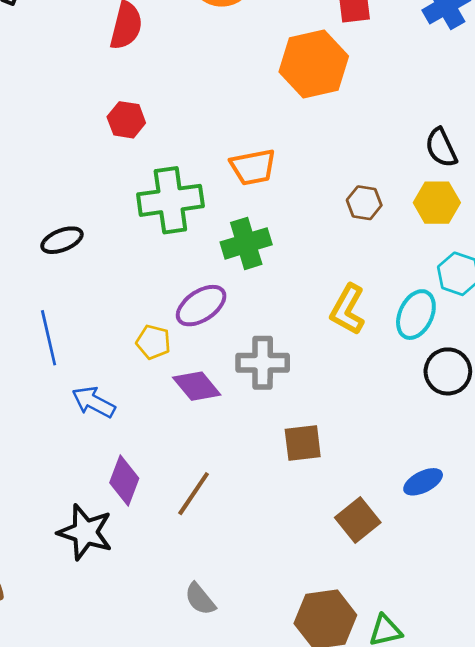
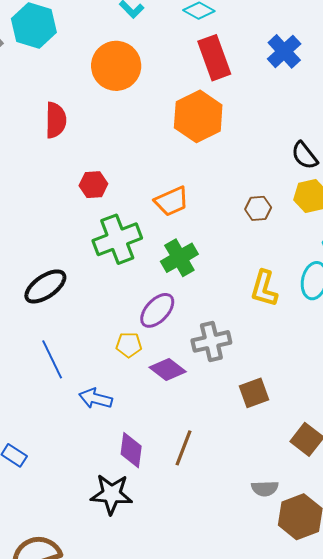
red hexagon: (126, 120) -> (93, 185), moved
black ellipse: (62, 240) -> (45, 286), size x1.4
gray semicircle: (200, 599) -> (265, 488), moved, turned -40

